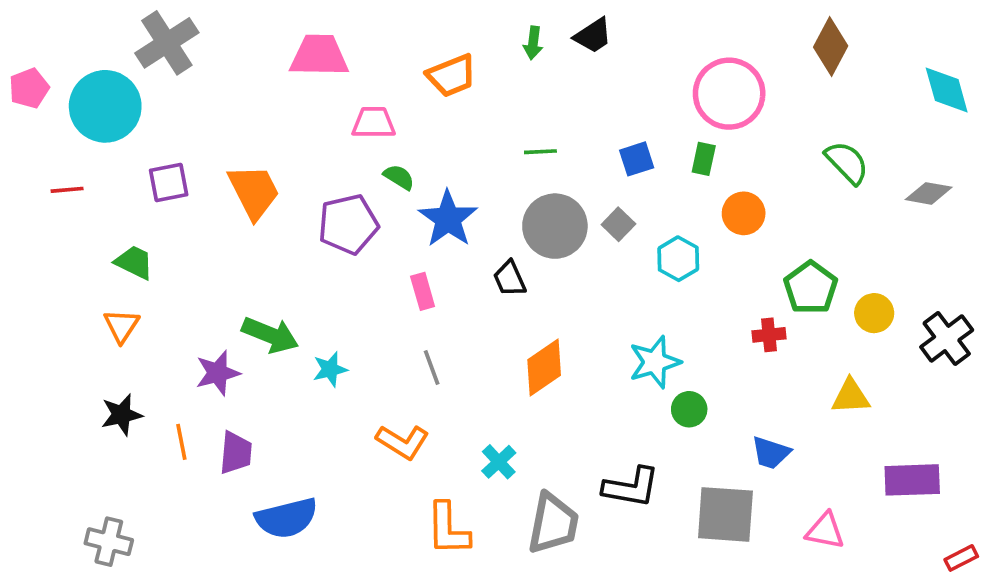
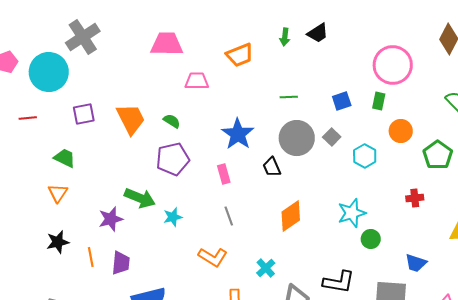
green semicircle: (399, 177) -> (172, 121), moved
purple pentagon: (348, 224) -> (173, 159), moved
green pentagon: (811, 288) -> (438, 155), moved

